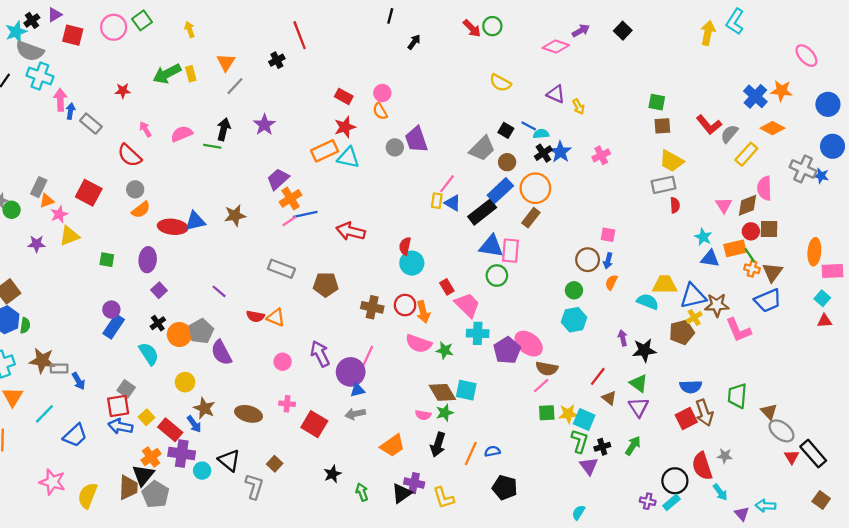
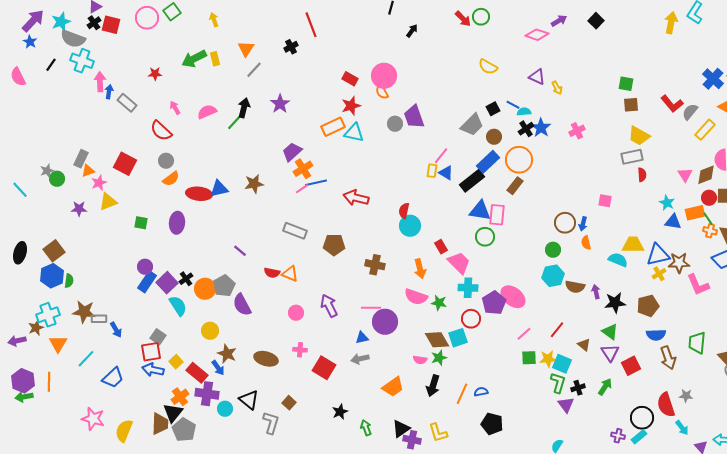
black cross: (32, 20) -> (94, 23), moved
pink circle: (382, 93) -> (384, 76), size x1.6
black square: (506, 130) -> (493, 109), turned 32
green line: (212, 146) -> (234, 123), turned -56
pink square: (608, 235) -> (605, 201), moved
orange semicircle: (611, 282) -> (586, 243), turned -40
purple square: (159, 290) -> (167, 283), moved, size x1.5
red circle: (405, 305) -> (471, 319), moved
brown pentagon: (682, 332) -> (648, 306), moved
pink line: (368, 356) -> (371, 308), turned 66
brown semicircle: (547, 369) -> (575, 287), moved
purple circle: (351, 372) -> (385, 322), moved
red line: (598, 376) -> (557, 330), moved
cyan square: (466, 390) -> (458, 338), turned -30
red square: (686, 418) -> (631, 366), moved
purple cross: (414, 483) -> (412, 440), moved

